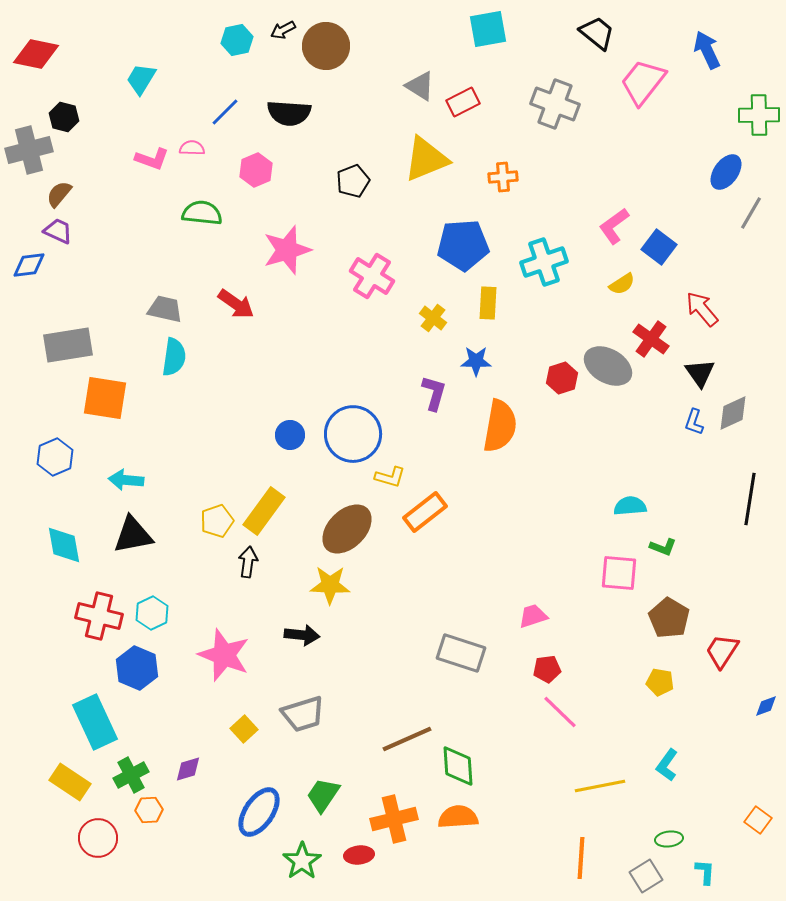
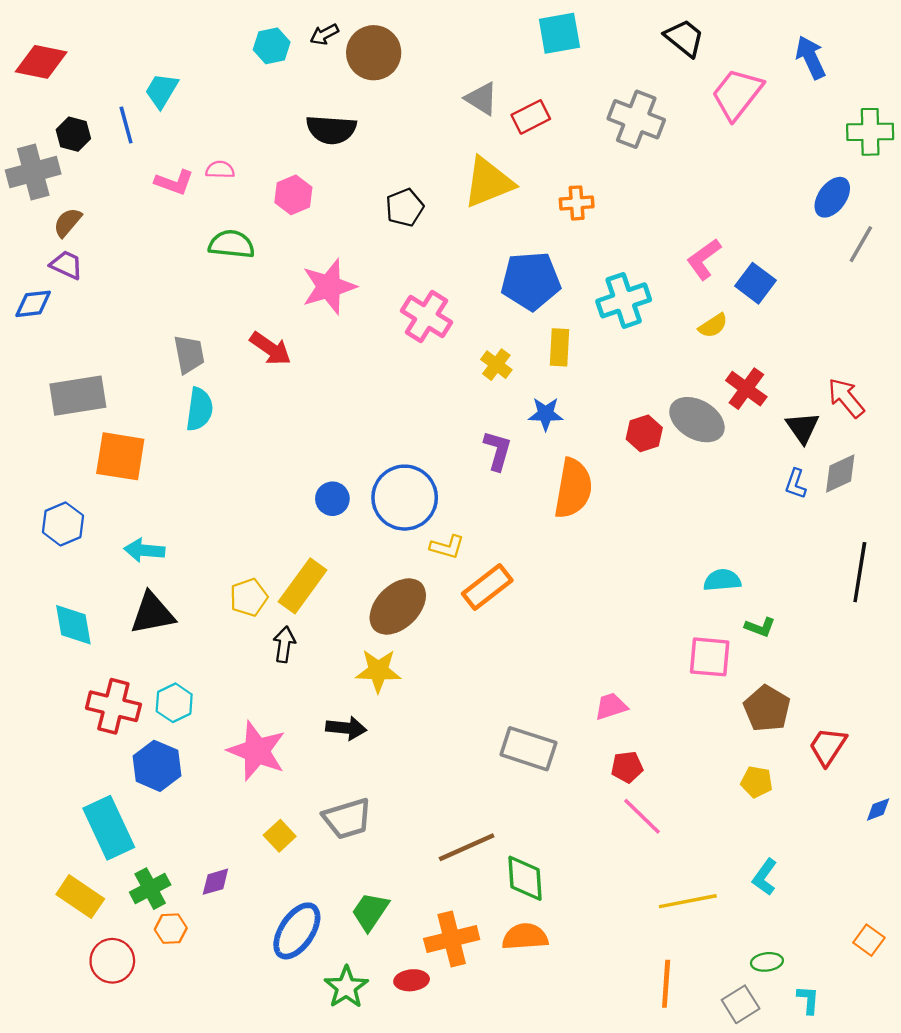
blue line: (225, 112) -> (126, 125), moved, turned -60
gray trapezoid: (165, 309) -> (189, 354), turned 66
red arrow: (702, 309) -> (846, 398), moved

